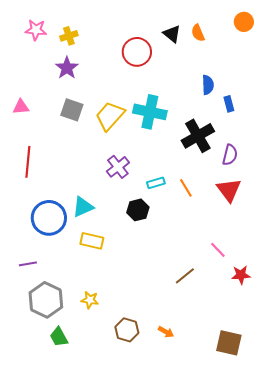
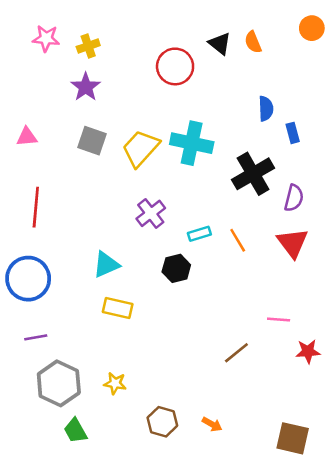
blue circle: (49, 218) -> (28, 279), moved
pink line: (218, 250) -> (279, 319), turned -42

